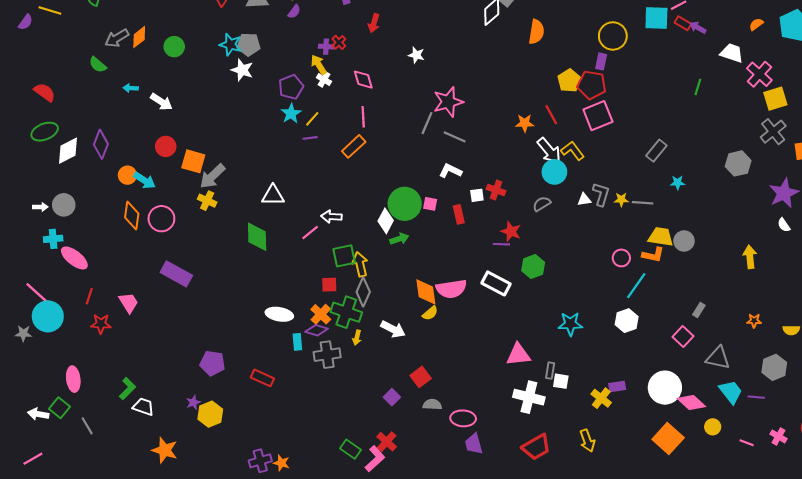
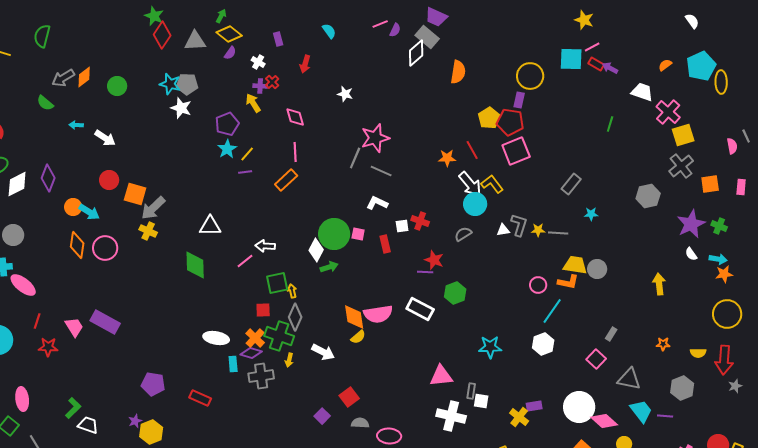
white cross: (324, 80) -> (258, 62), moved
yellow arrow: (360, 264) -> (292, 291), size x0.6
purple rectangle: (176, 274) -> (105, 322), moved

